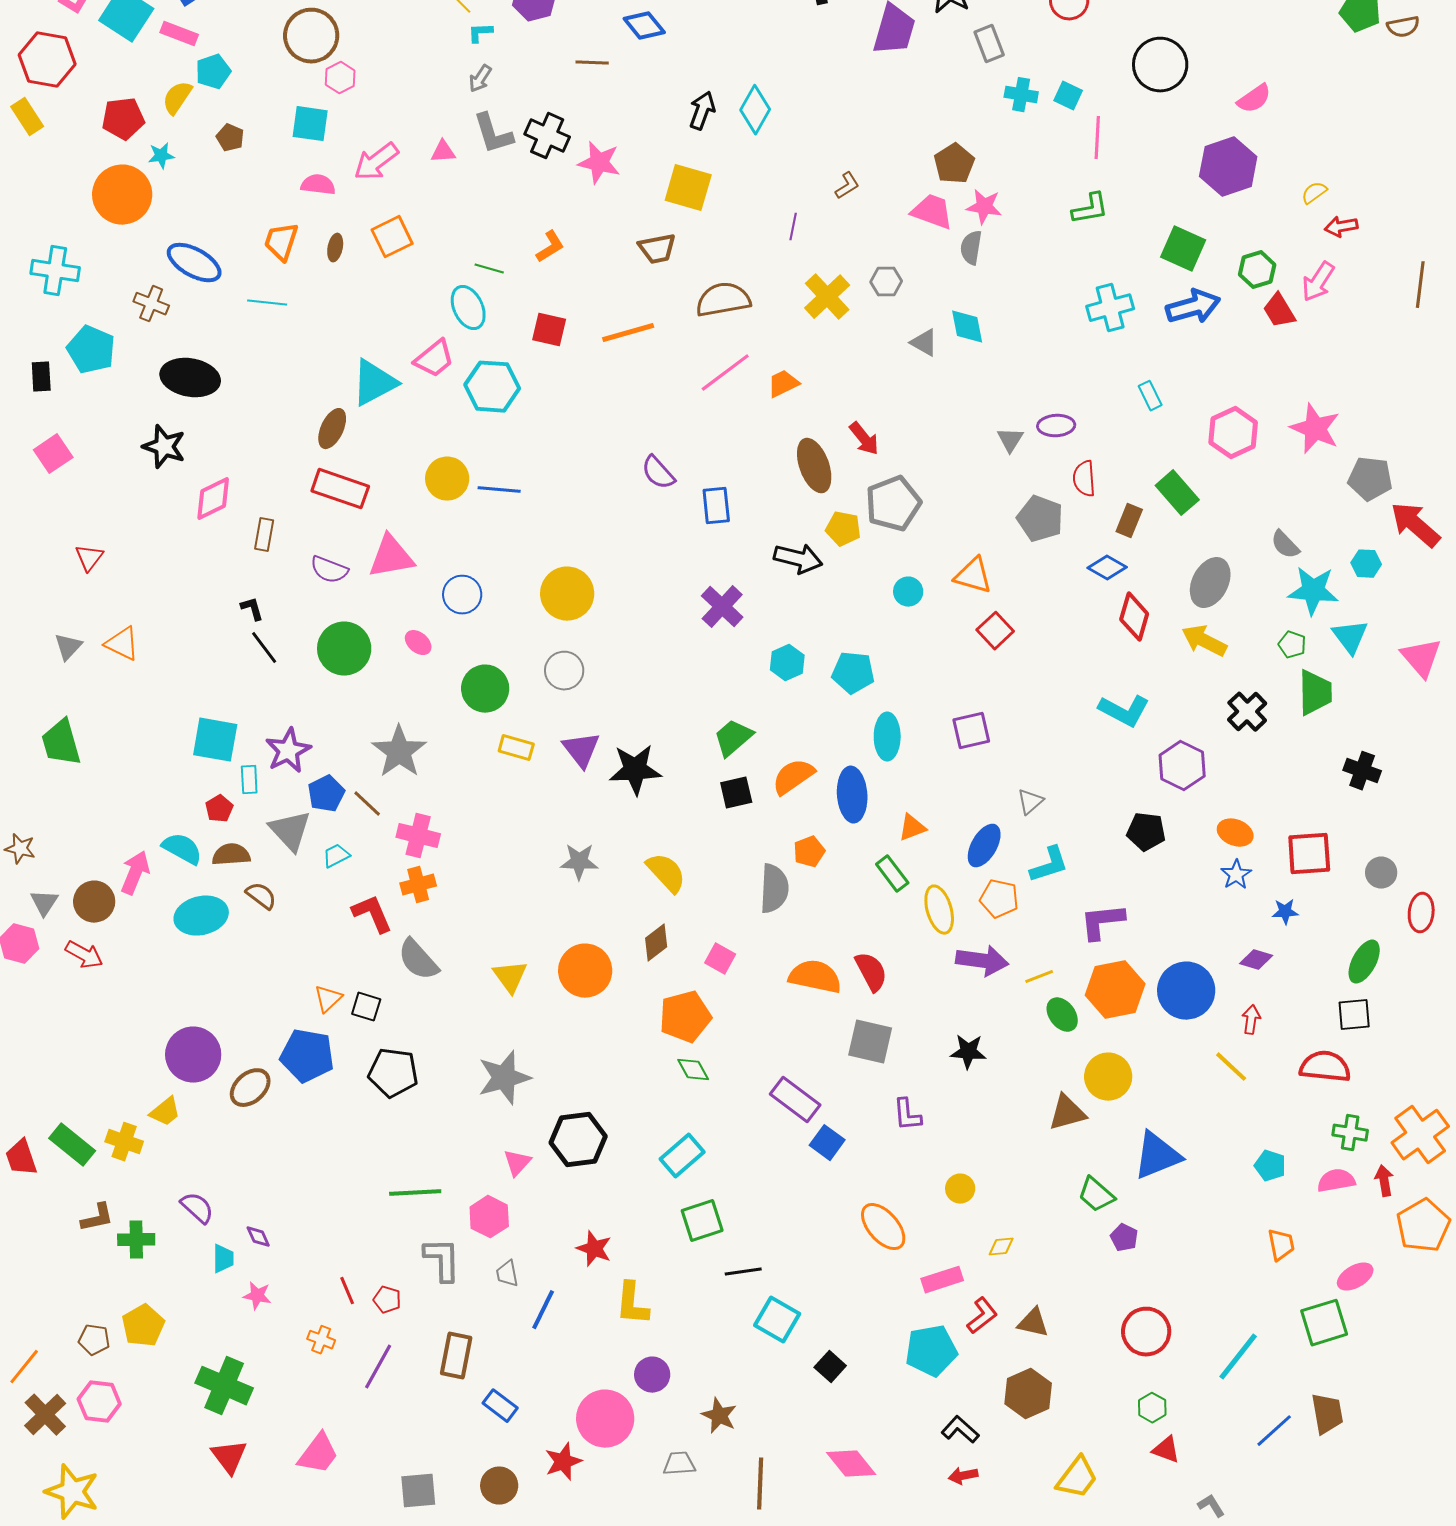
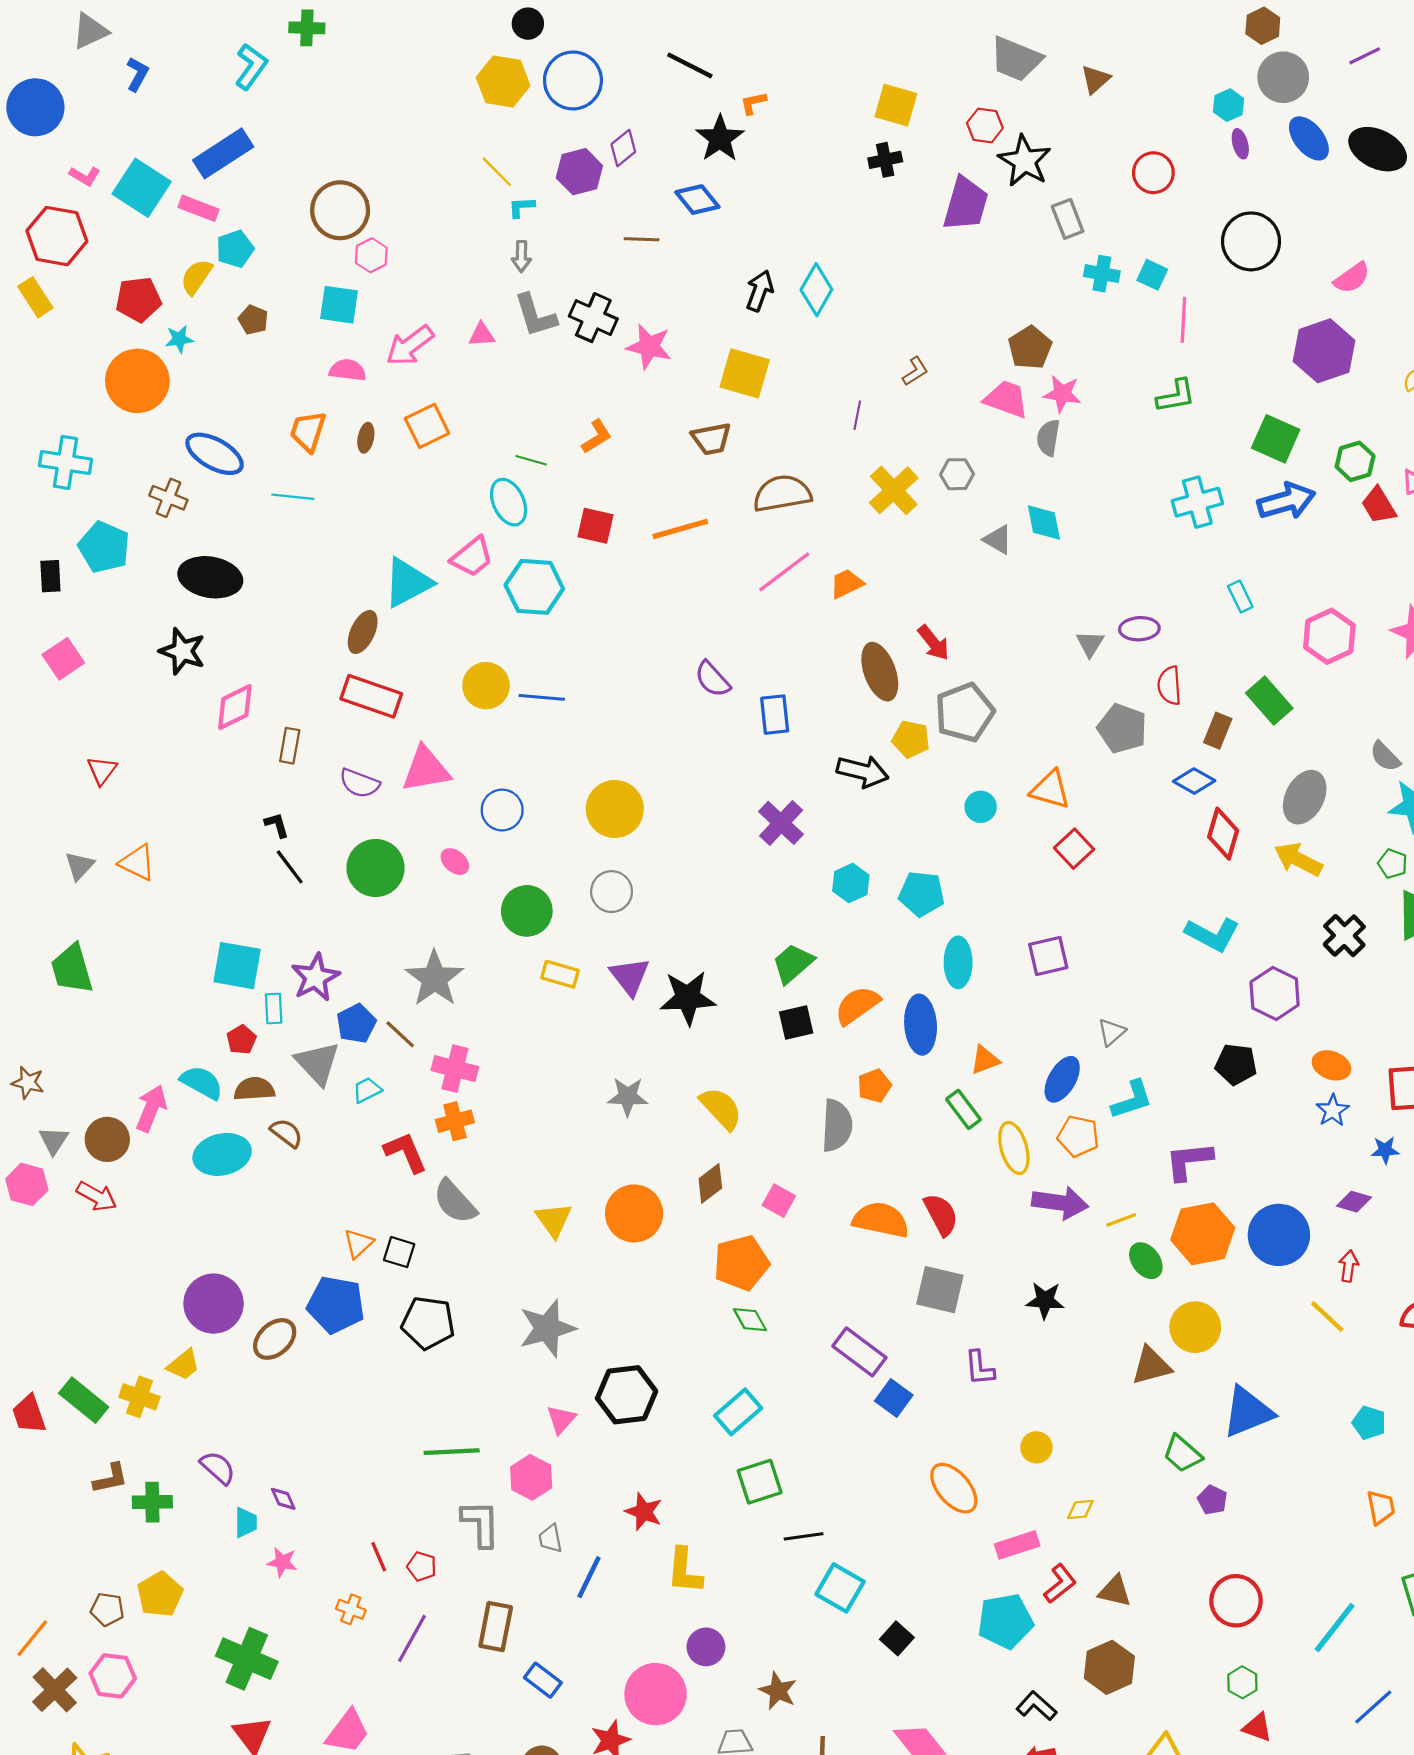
gray arrow: (480, 79) -> (521, 256), turned -32

